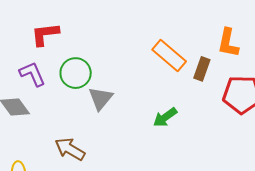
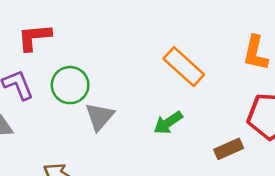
brown rectangle: (202, 69) -> (229, 149), moved, turned 45
green arrow: (165, 117) -> (168, 123), moved

